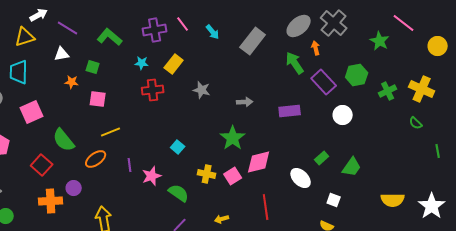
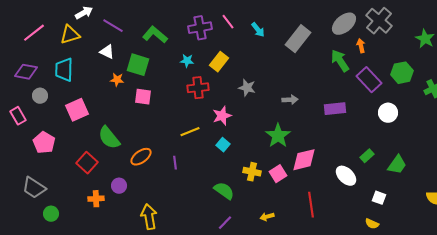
white triangle: (62, 54) -> (107, 52), turned 35
green square: (93, 67) -> (138, 65), size x1.6
yellow line: (111, 132) -> (190, 132), moved
pink star: (152, 176) -> (222, 116), moved
orange cross: (51, 201) -> (96, 199), size x0.7

